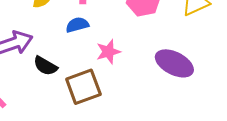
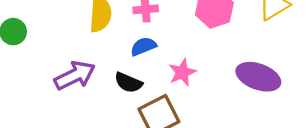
black semicircle: (45, 66) -> (128, 83), moved

